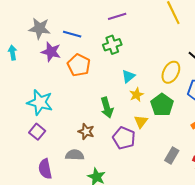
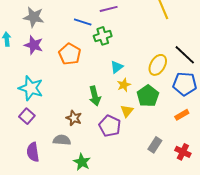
blue line: (72, 34) -> (83, 22), moved
purple star: (51, 52) -> (34, 45), moved

